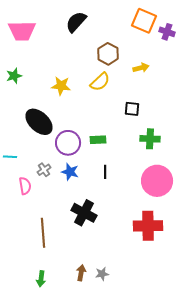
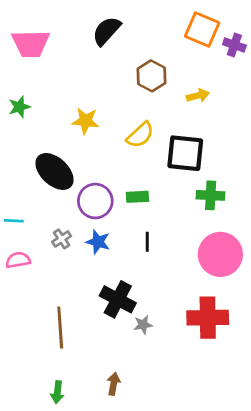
yellow semicircle: (100, 82) -> (140, 135), moved
black square: (132, 109) -> (185, 153), size x1.8
pink semicircle: (25, 186) -> (18, 260), moved, turned -90
gray star: (102, 274) -> (143, 325), moved

